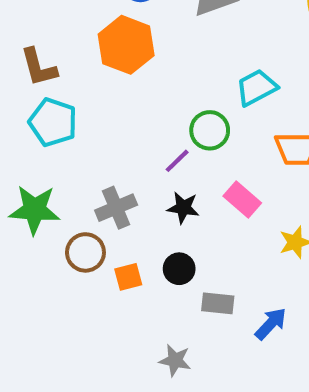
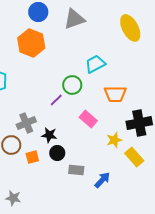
black star: (183, 208) -> (49, 135), moved
gray star: (175, 360) -> (13, 198), moved

